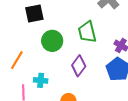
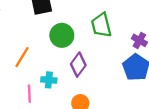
purple diamond: (79, 66) -> (78, 65), moved

